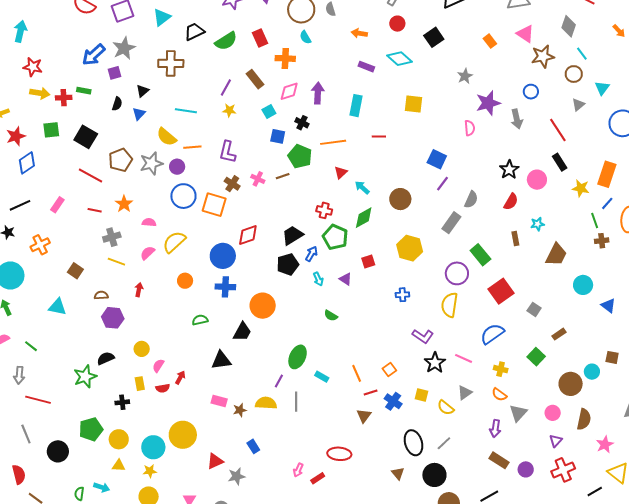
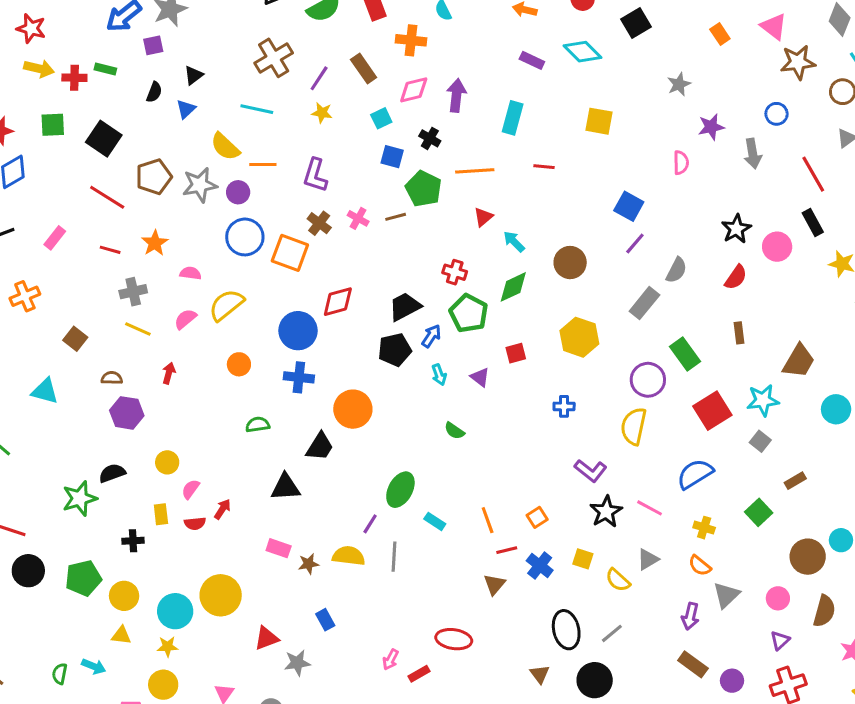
brown cross: (171, 63) -> (274, 58), moved, turned -35
purple star: (488, 103) -> (711, 127), size x0.7
cyan star: (538, 224) -> (763, 400), moved, size x1.5
black circle: (58, 451) -> (28, 571), moved

